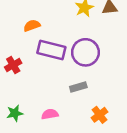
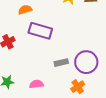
purple circle: (85, 52) -> (86, 62), moved

